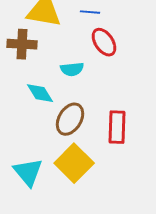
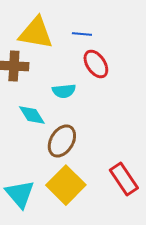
red rectangle: (117, 127) -> (124, 179), moved, turned -36

